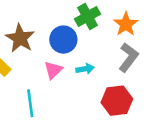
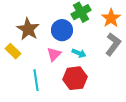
cyan arrow: (85, 69) -> (79, 53), turned 32
red hexagon: (117, 101) -> (75, 78), moved

